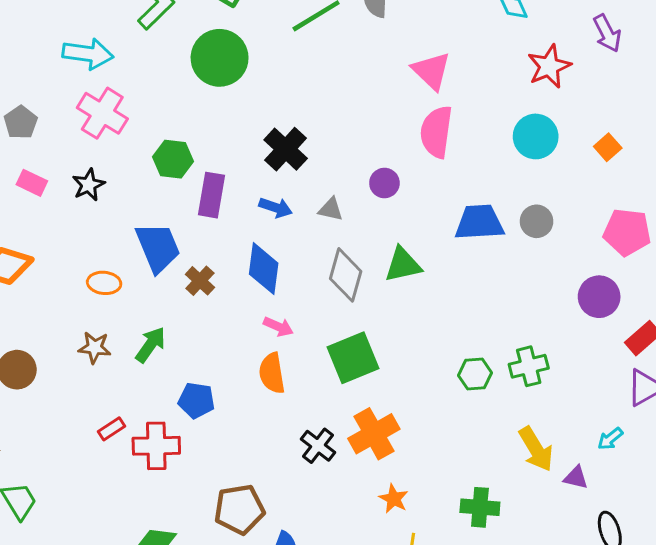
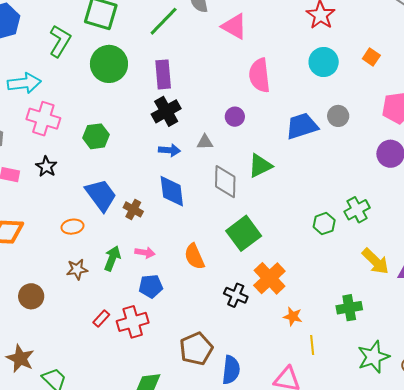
pink triangle: (431, 71) -> (234, 26), moved
black cross: (286, 149) -> (166, 111), turned 32
purple rectangle: (211, 195) -> (163, 74), moved
pink arrow: (278, 327) -> (145, 253), moved

